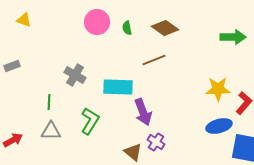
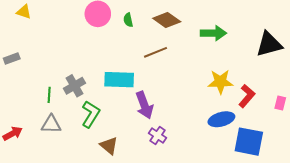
green arrow: (233, 37) -> (213, 33), moved
gray cross: (75, 75) -> (74, 86), moved, turned 30
brown triangle: (133, 152) -> (109, 146), moved

